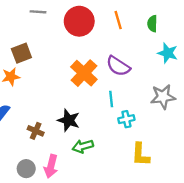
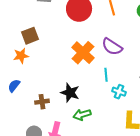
cyan cross: (126, 119) -> (119, 92), turned 32
brown cross: (36, 131) -> (42, 102), turned -32

